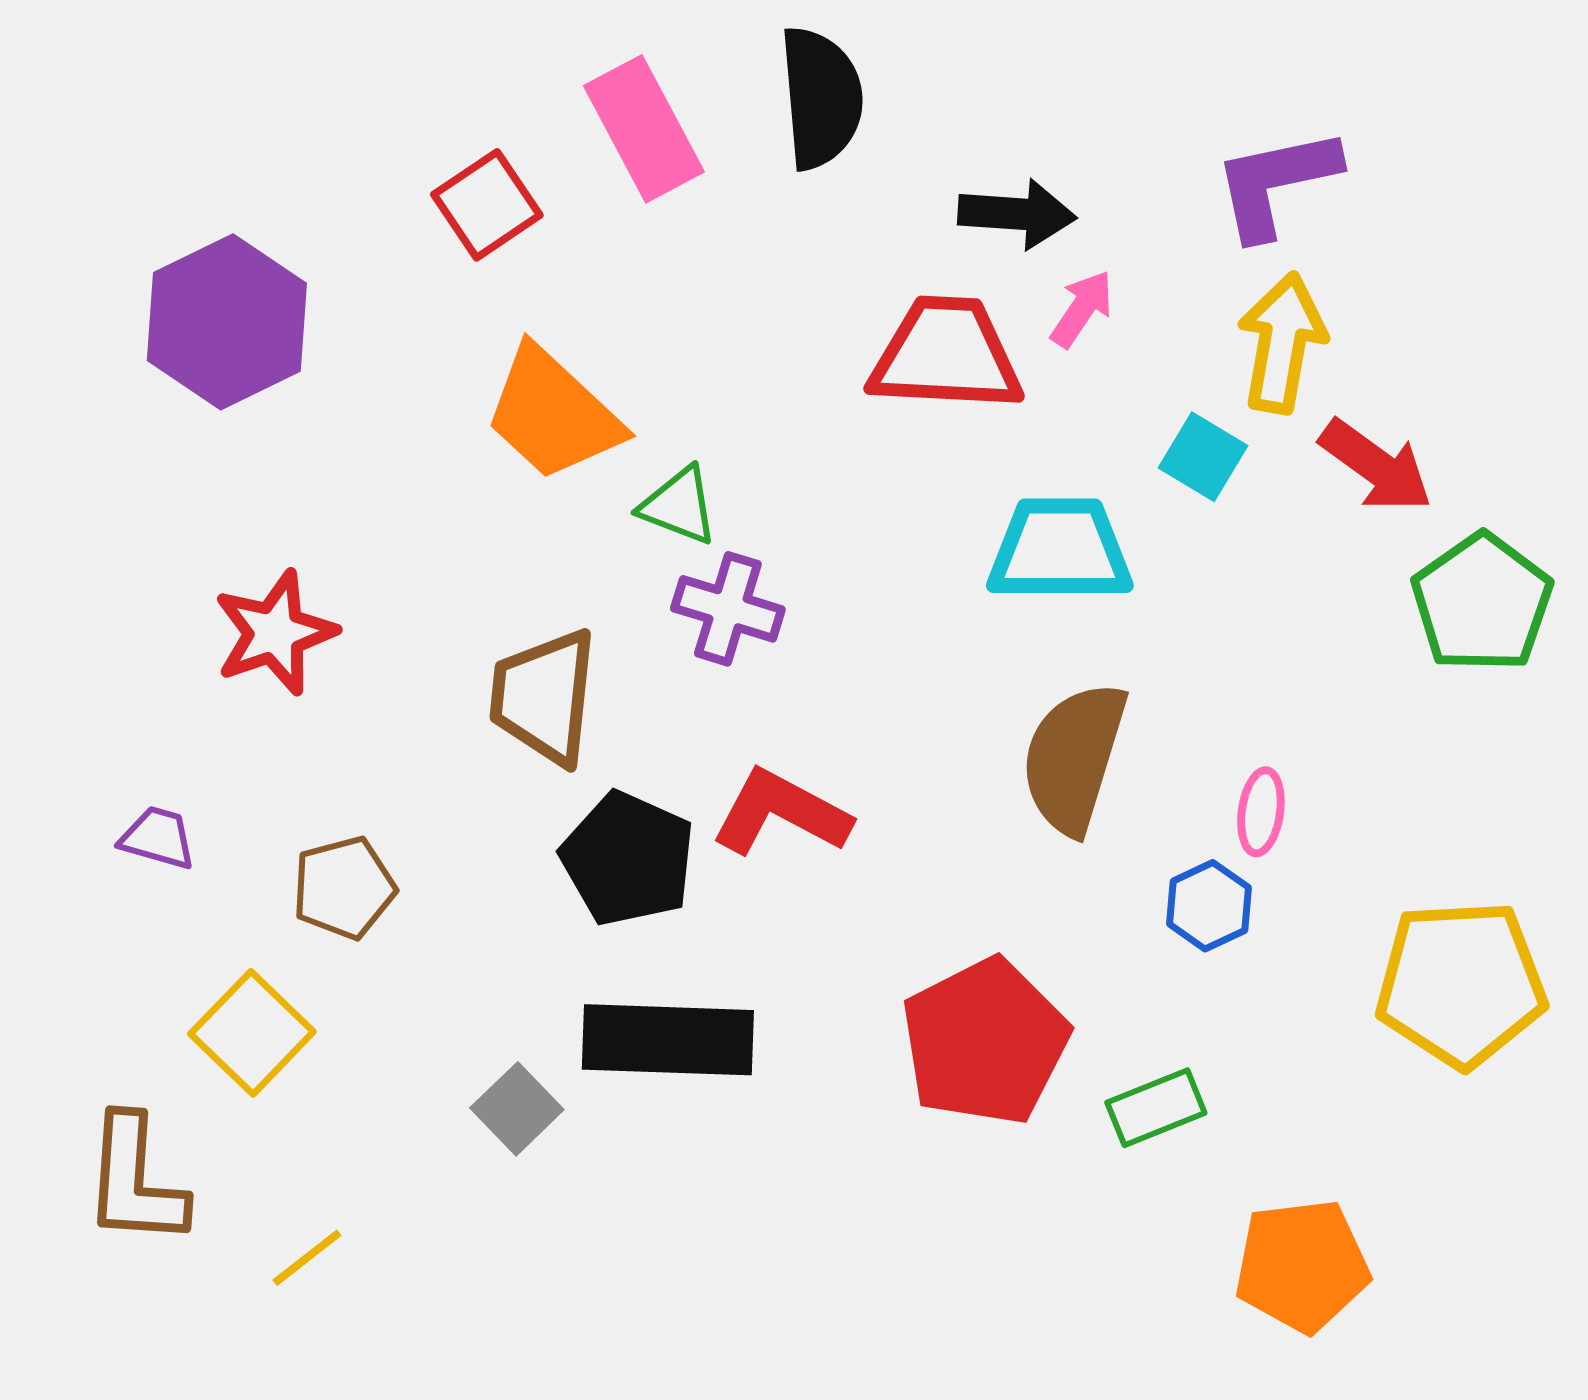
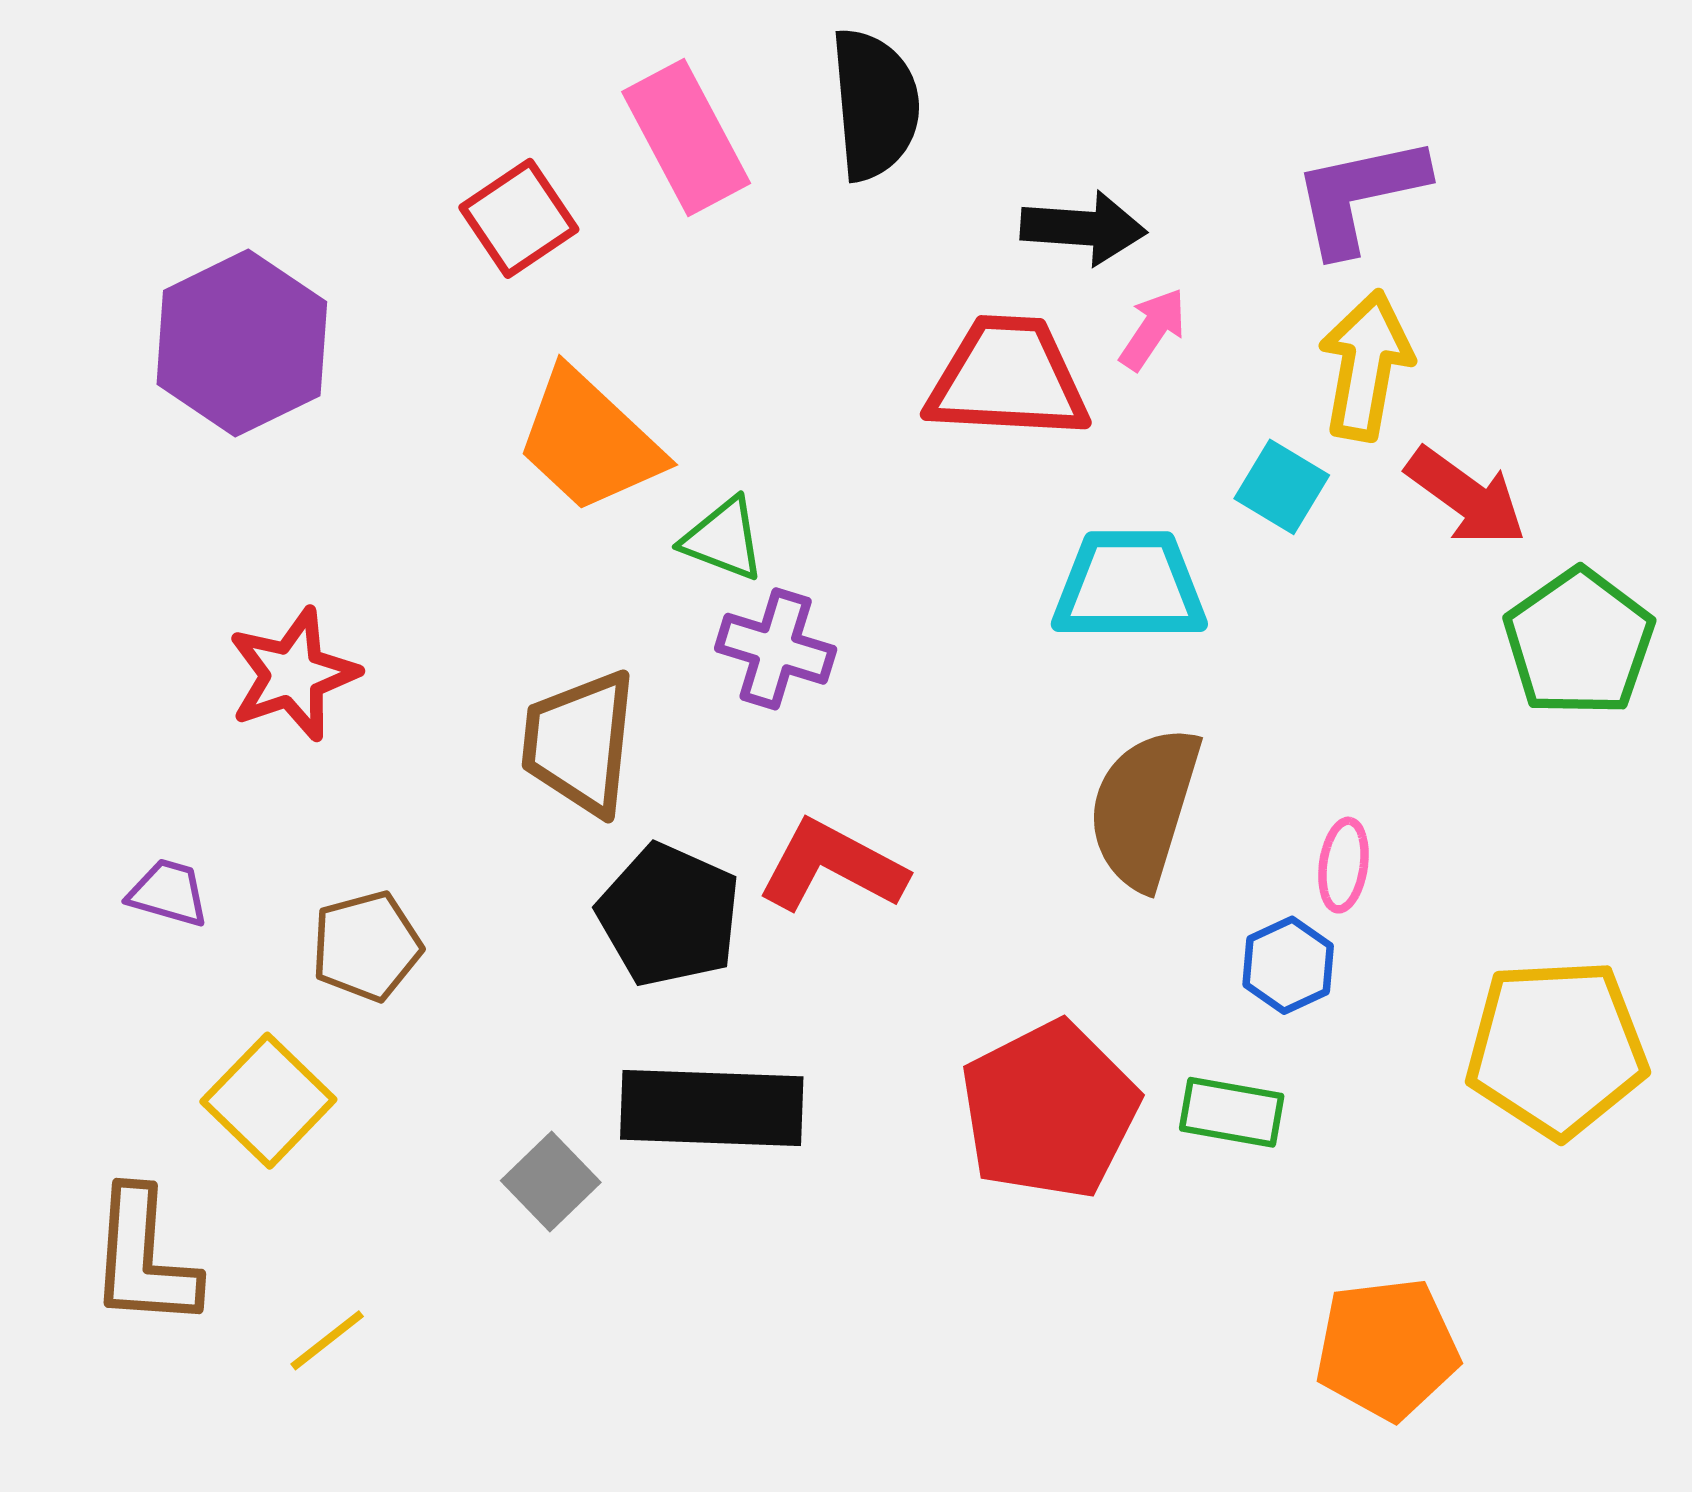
green rectangle: (1156, 1108) -> (1232, 1112), moved, turned 32

